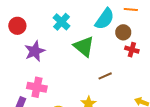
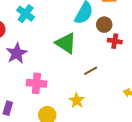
cyan cross: (61, 22) -> (26, 14), moved
pink cross: (37, 87) -> (36, 83), moved

